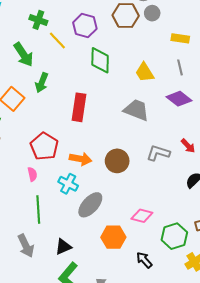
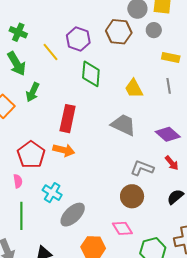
gray circle: (152, 13) -> (154, 30), moved
green cross: (38, 20) -> (18, 32), moved
purple diamond: (179, 99) -> (168, 134), moved
orange arrow: (80, 159) -> (64, 150), moved
brown circle: (117, 161) -> (132, 196), moved
pink diamond: (142, 216) -> (122, 228), turned 40

